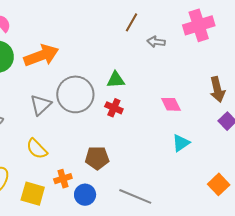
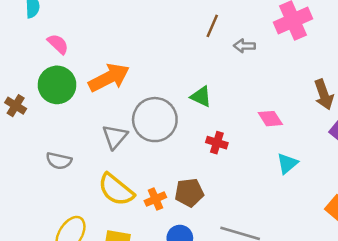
green triangle: (116, 80) -> (201, 97), turned 36
red cross: (114, 108) -> (217, 143), moved
yellow semicircle: (37, 149) -> (116, 190), size x1.4
orange cross: (63, 179) -> (155, 199), moved

